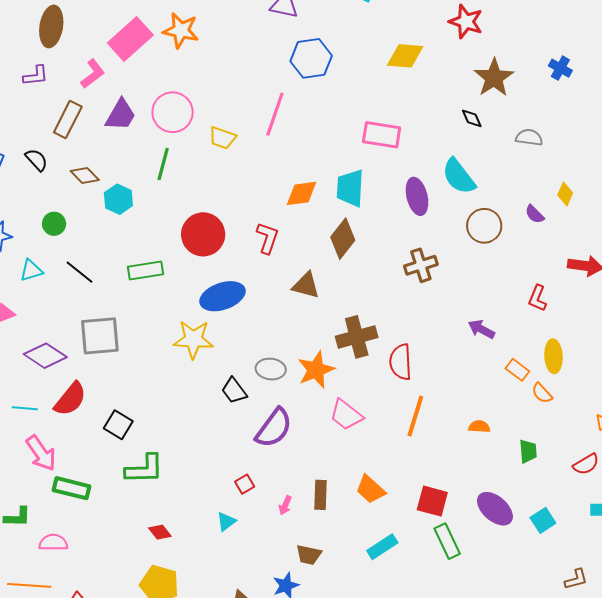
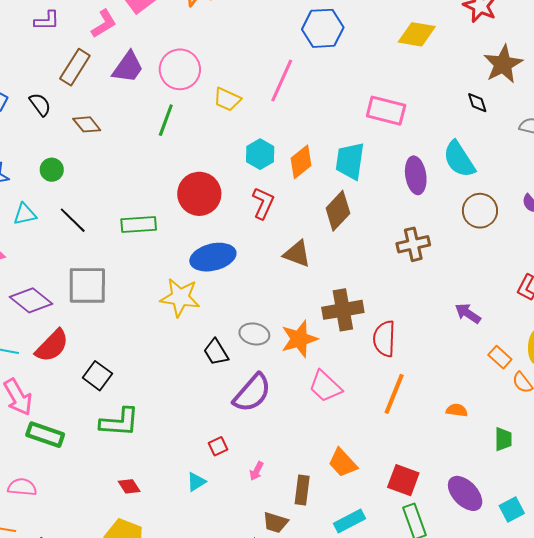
orange diamond: (302, 193) -> (301, 162), turned -36
cyan hexagon: (118, 199) -> (260, 154), moved
brown rectangle: (321, 495) -> (302, 490), moved

